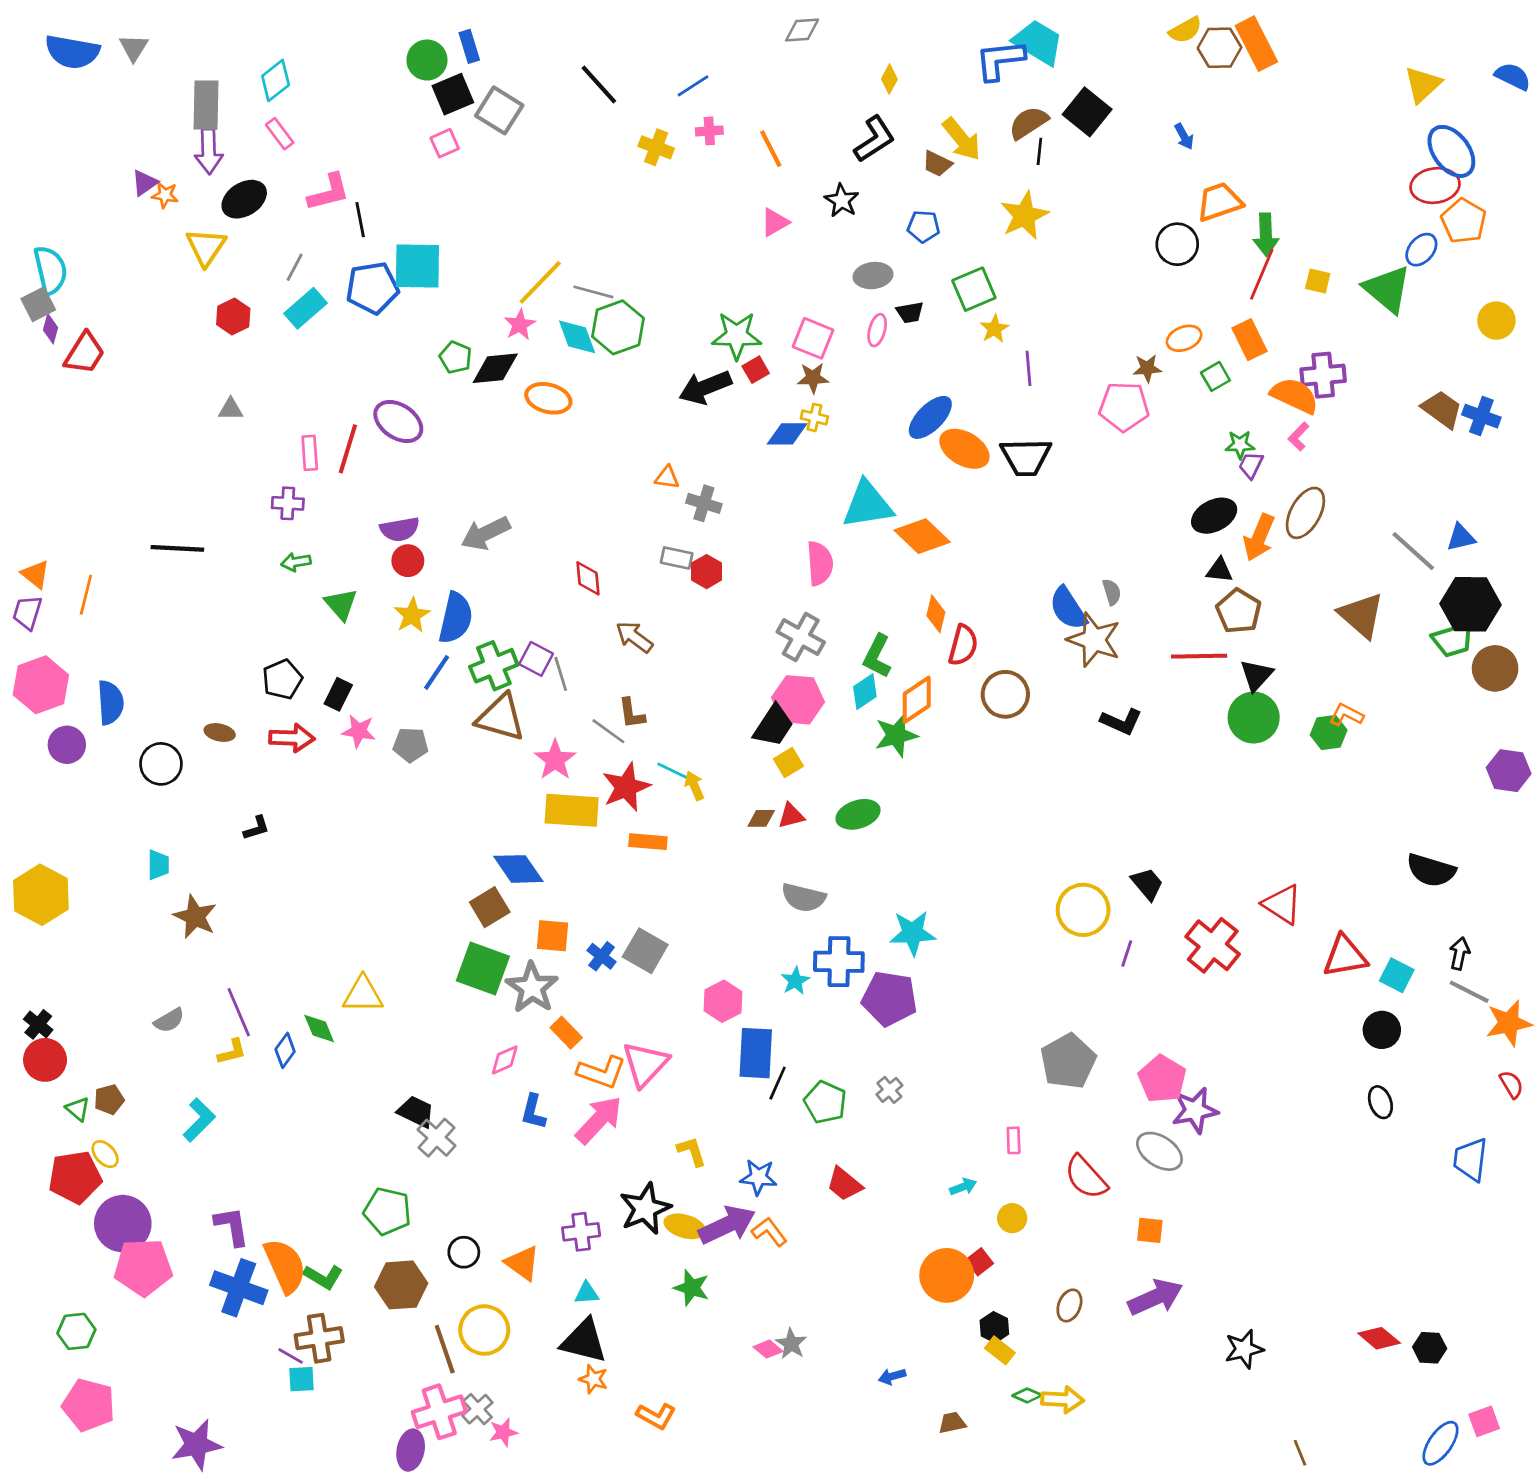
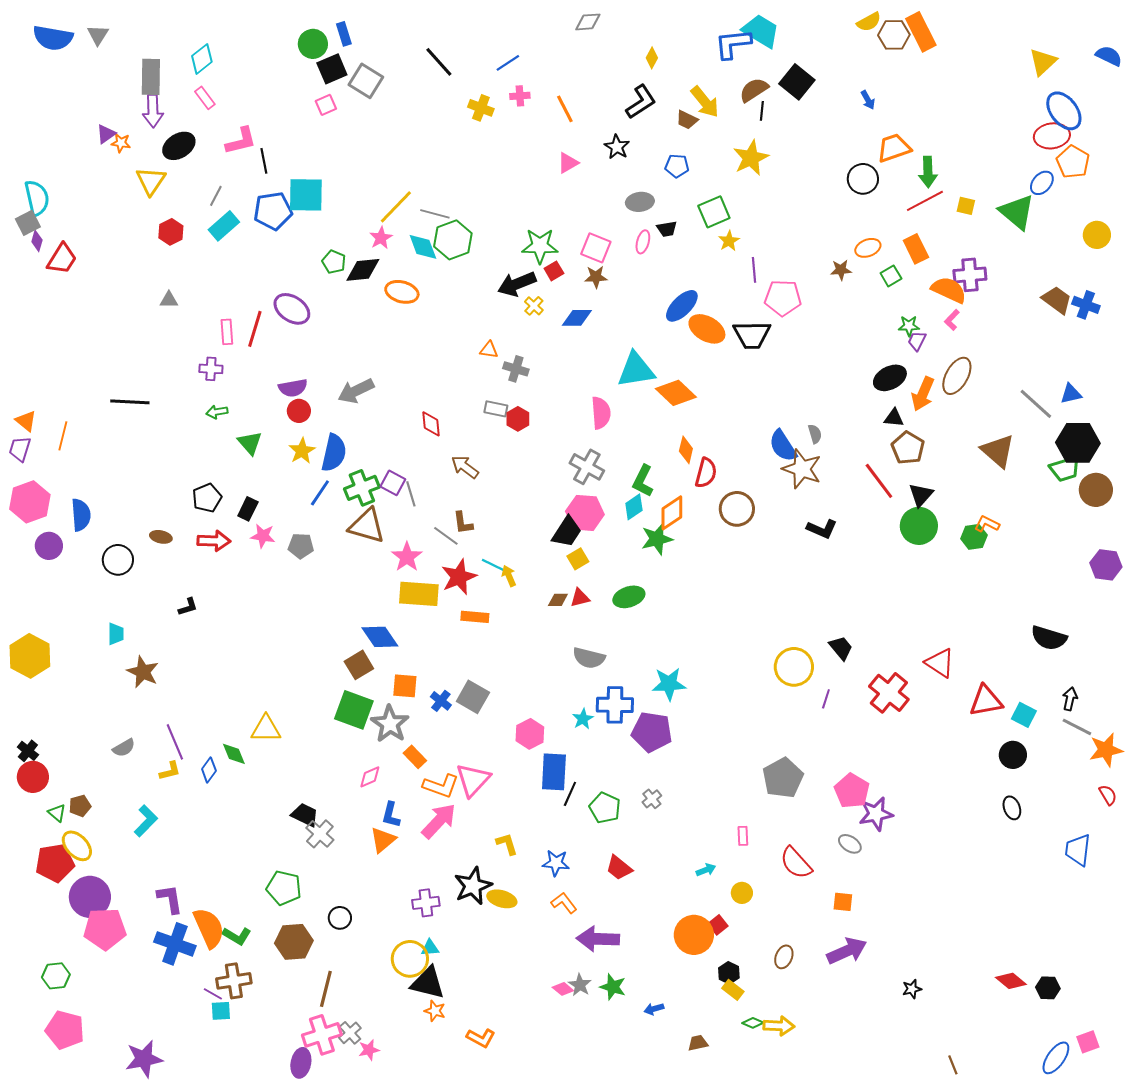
red line: (1262, 274) -> (925, 201), turned 39
pink pentagon: (1124, 406) -> (783, 298), moved
yellow cross: (814, 417) -> (534, 306), moved, turned 30
red line: (1199, 656) -> (879, 481), turned 54
gray ellipse: (1159, 1151) -> (850, 844), size x0.7
yellow ellipse: (105, 1154) -> (77, 846), size x1.5
purple arrow: (727, 1225) -> (598, 939), moved, turned -153
orange triangle: (522, 1263) -> (383, 840), moved, turned 44
green star: (692, 1288) -> (613, 987), moved
yellow circle: (484, 1330) -> (410, 959), moved
brown line: (445, 1349) -> (326, 989), turned 33
black star: (1244, 1349) -> (912, 989), size x0.7

